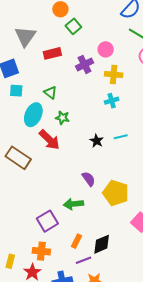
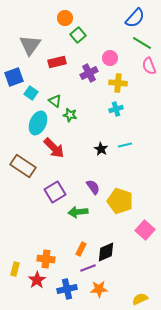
cyan square: (16, 91) -> (31, 93), moved, turned 32
green star: (62, 118) -> (70, 115), moved
purple square: (47, 221) -> (55, 192), moved

